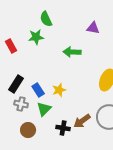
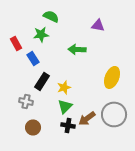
green semicircle: (46, 19) -> (51, 16), turned 140
black rectangle: (16, 84) -> (42, 81), moved
blue rectangle: (38, 90) -> (33, 58), moved
green triangle: (44, 109) -> (65, 106), moved

